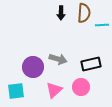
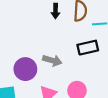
black rectangle: (91, 64) -> (88, 48), moved

